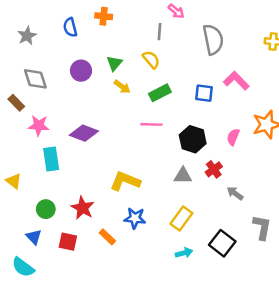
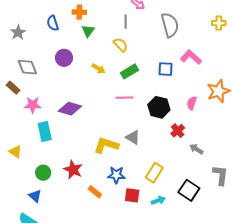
green triangle: (114, 63) -> (88, 31), moved
gray triangle: (183, 176) -> (133, 137), moved, turned 35
red square: (68, 242) -> (132, 195), moved

